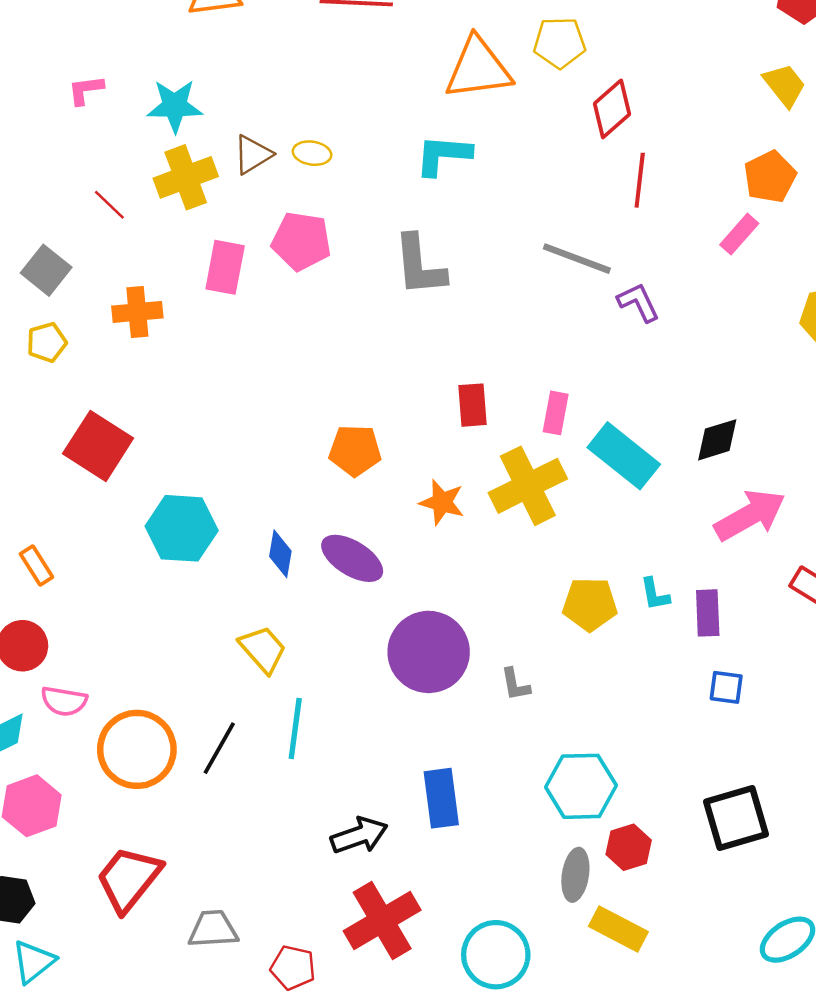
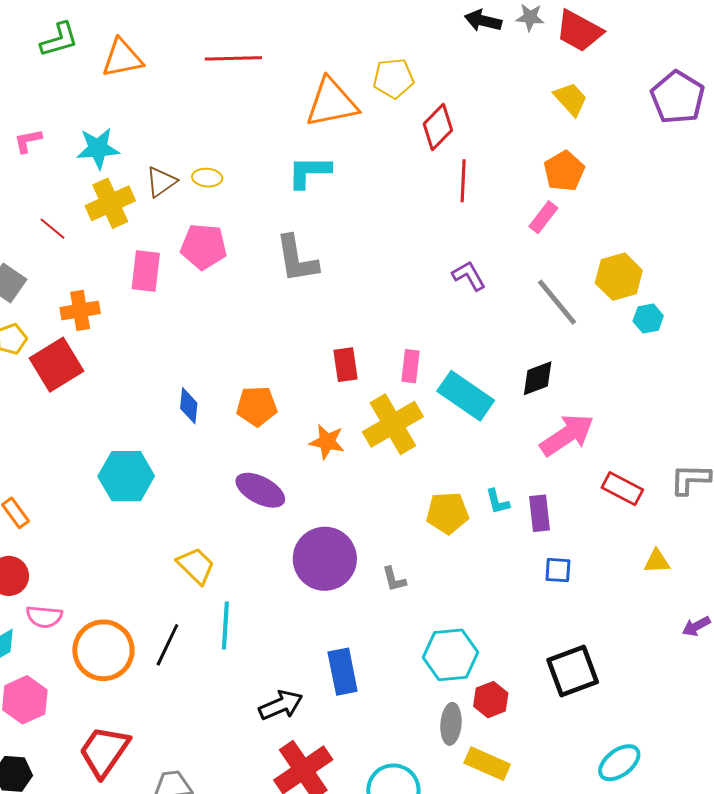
gray line: (577, 259) -> (557, 302), moved, turned 34
red square: (98, 446) -> (56, 365), moved, turned 30
blue diamond: (280, 554) -> (189, 406), moved

